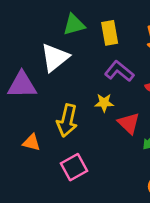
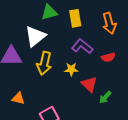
yellow arrow: (67, 121) -> (44, 63), moved

